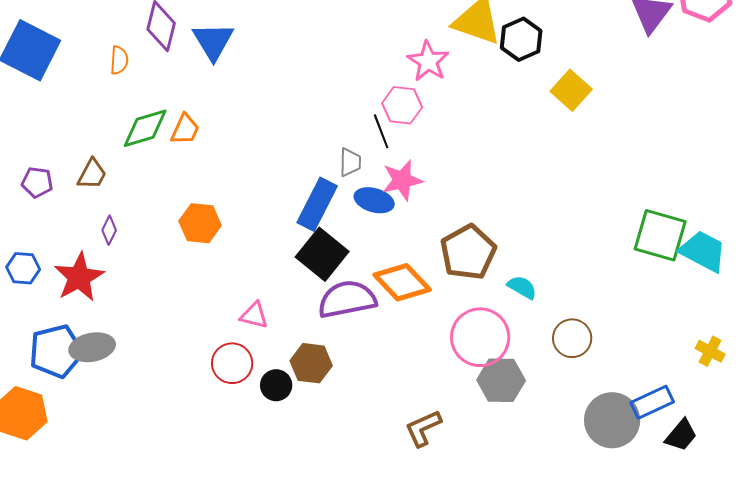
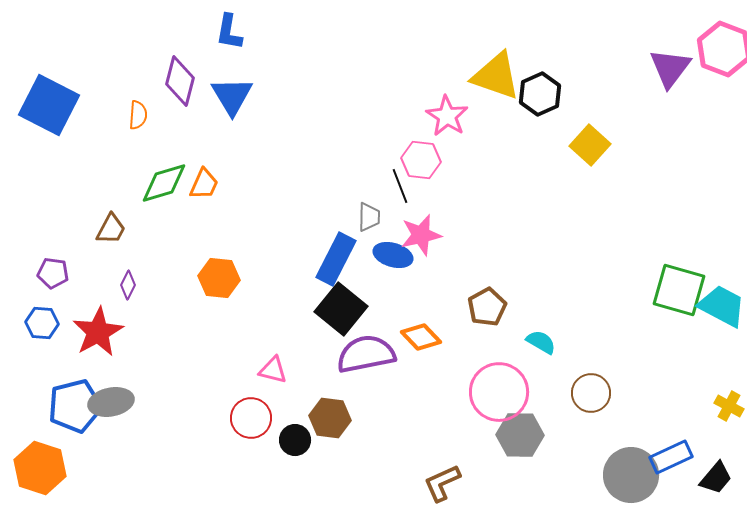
purple pentagon: (37, 182) -> (53, 273), moved
brown pentagon: (468, 252) -> (487, 307), size x0.7
orange diamond: (402, 282) -> (421, 337), size x0.7
black trapezoid: (681, 435) -> (716, 478), moved

